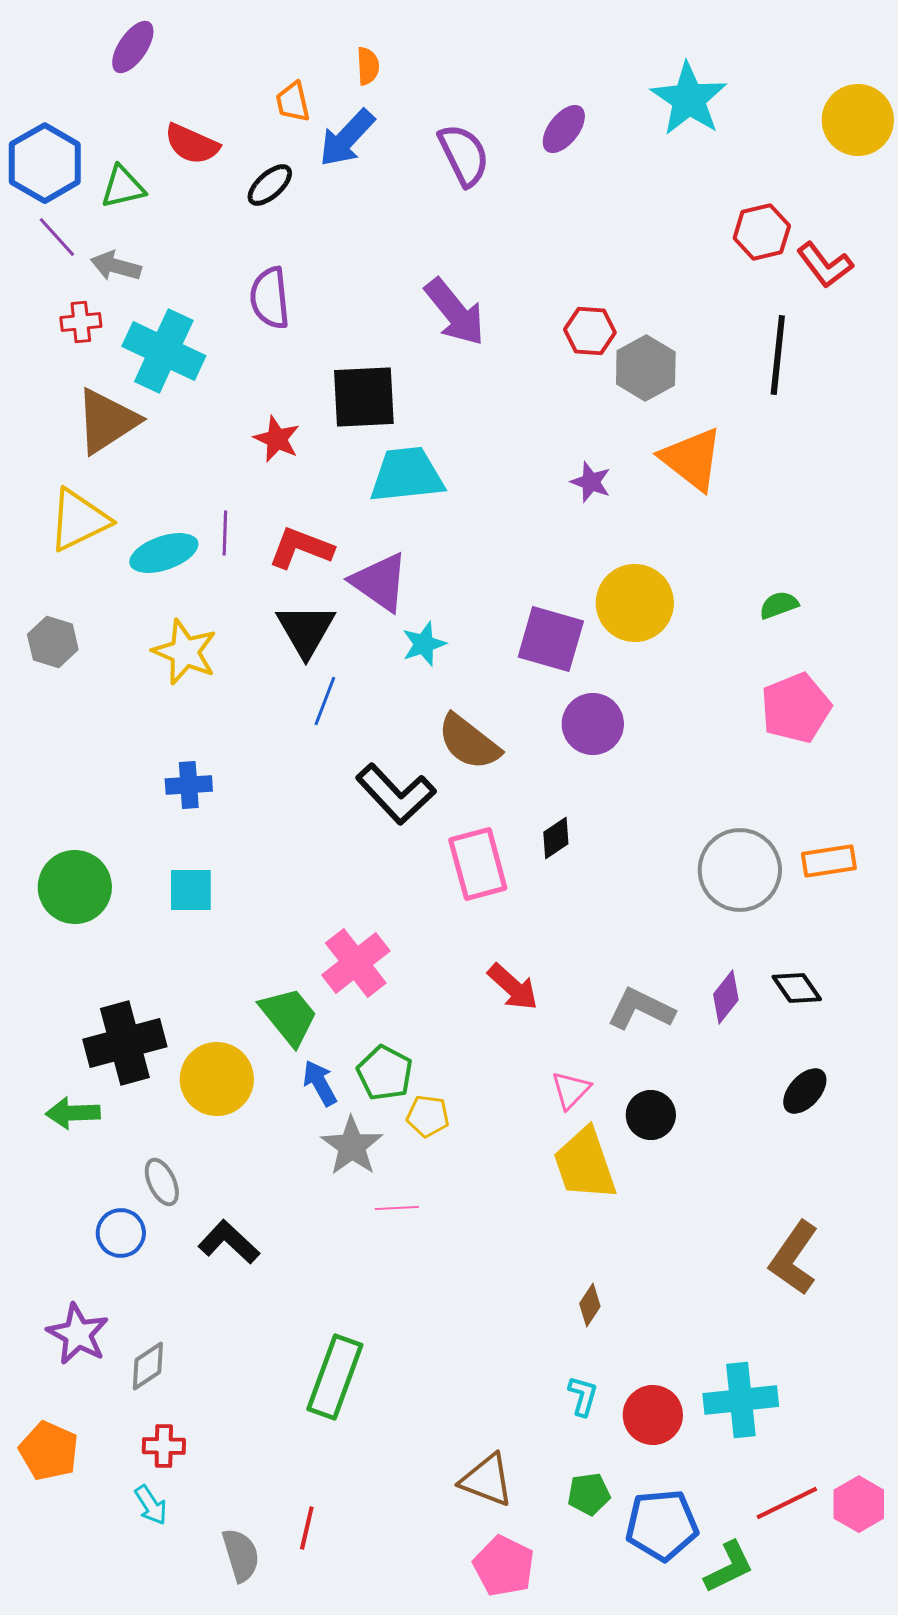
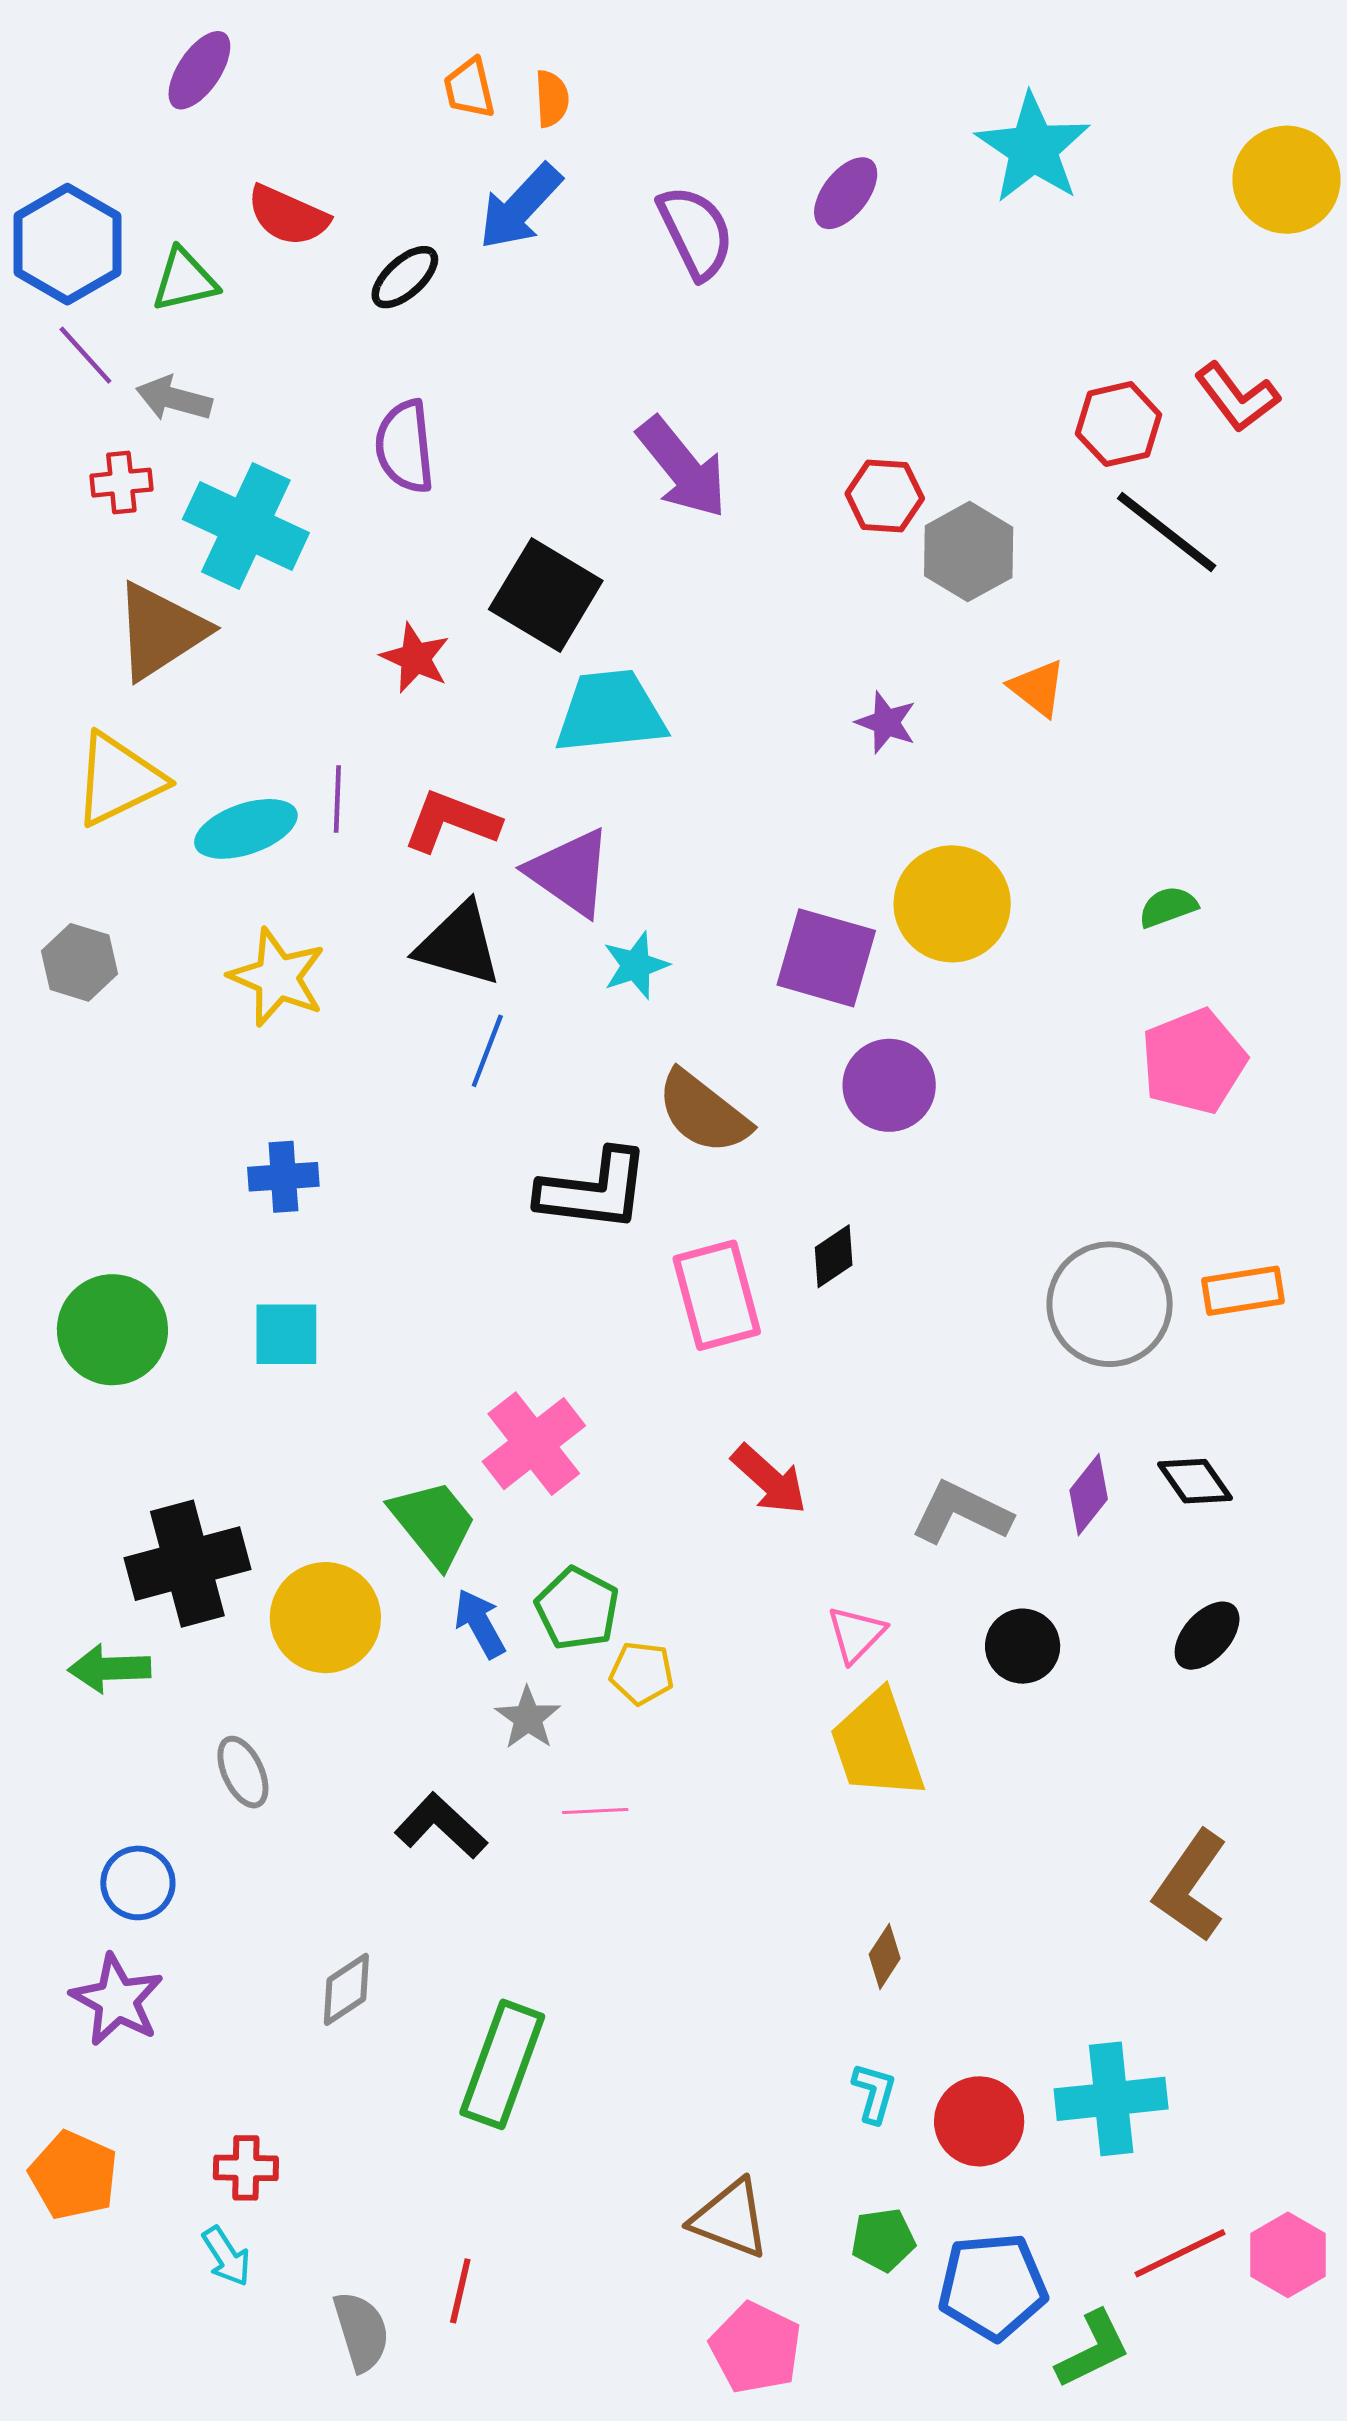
orange trapezoid: (293, 102) -> (469, 88), moved
red hexagon: (762, 232) -> (1119, 424), moved
black line: (778, 355) -> (1167, 532), turned -58
black square: (364, 397) -> (546, 595), turned 34
orange triangle: (692, 459) -> (1038, 688), size x0.6
black triangle: (306, 630) -> (459, 944), turned -44
black L-shape: (396, 794) -> (594, 1190), turned -40
black circle: (651, 1115) -> (1023, 1646), moved
gray star: (352, 1146) -> (528, 1718), size x0.7
blue circle: (121, 1233) -> (138, 1883), moved
black L-shape: (229, 1242) -> (441, 1826), moved
gray diamond: (148, 1366) -> (346, 1989), moved

